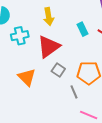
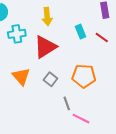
gray square: (58, 70) -> (50, 79), moved
gray line: (74, 92) -> (67, 103), moved

